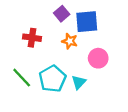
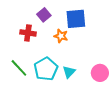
purple square: (62, 14) -> (44, 15), moved
pink circle: (98, 58) -> (100, 73), moved

